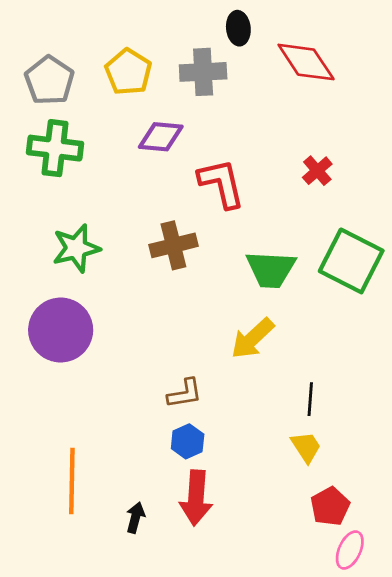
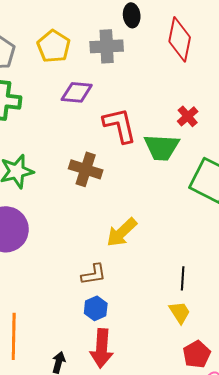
red diamond: (306, 62) -> (180, 39), turned 45
brown cross: (173, 245) -> (86, 169), turned 32
green trapezoid: (271, 269) -> (162, 147), moved
yellow arrow: (252, 338) -> (122, 232), moved

